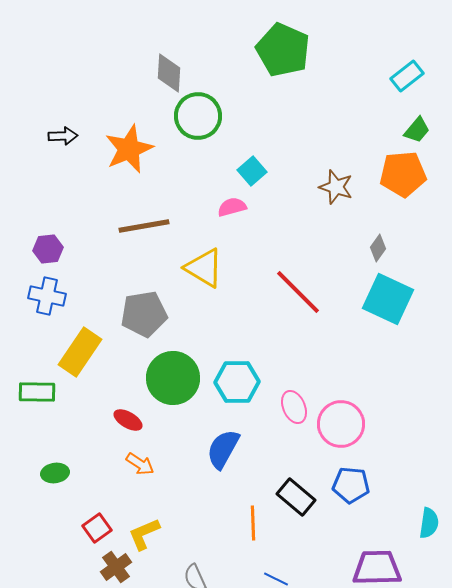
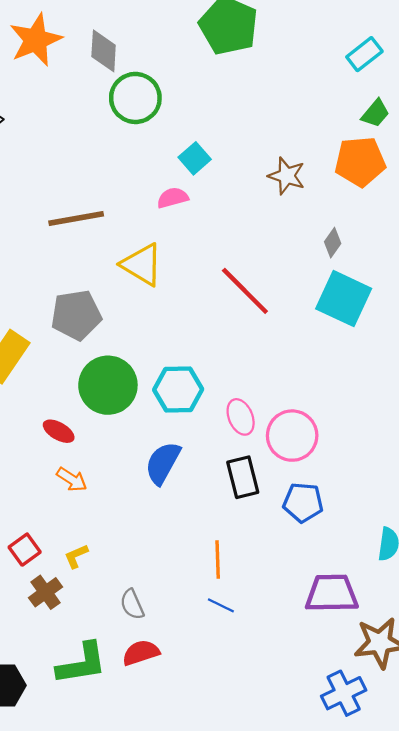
orange star: (129, 149) -> (36, 40), moved
black rectangle: (296, 497) -> (243, 477), moved, turned 36
orange line: (253, 523) -> (218, 559), moved
yellow L-shape: (144, 534) -> (76, 556), size x0.7

